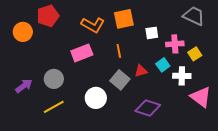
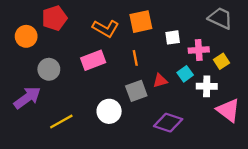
gray circle: (54, 79) -> (49, 69), moved
gray square: (120, 80) -> (136, 91), turned 30
purple arrow: (24, 86) -> (27, 98), size x1.4

